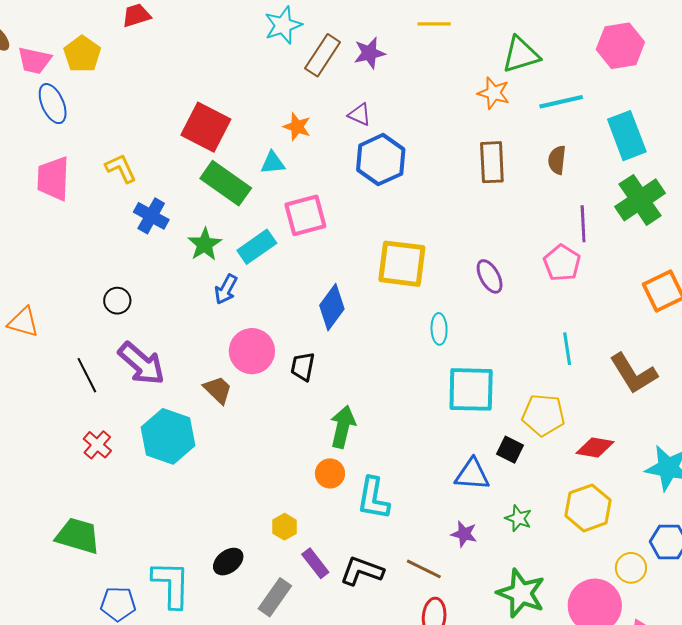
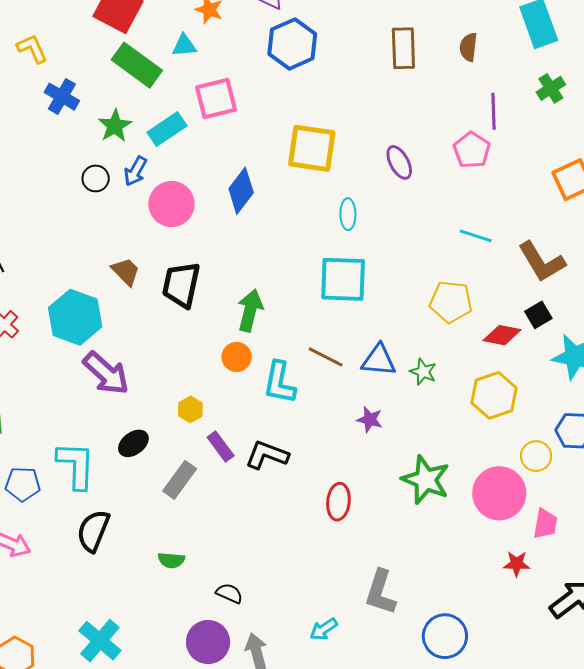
green cross: (640, 200) -> (551, 88), size x0.6
black circle: (117, 301) -> (96, 178), moved
cyan line: (567, 349) -> (476, 236), turned -64
pink circle: (252, 351) -> (171, 204), moved
purple arrow: (141, 364) -> (106, 373), moved
black trapezoid: (303, 367) -> (181, 285), moved, size x1.6
cyan square: (471, 389) -> (343, 279), moved
black square: (510, 450) -> (538, 315), moved, turned 32
green star: (518, 518) -> (423, 372), moved
brown line: (424, 569) -> (326, 357), moved

